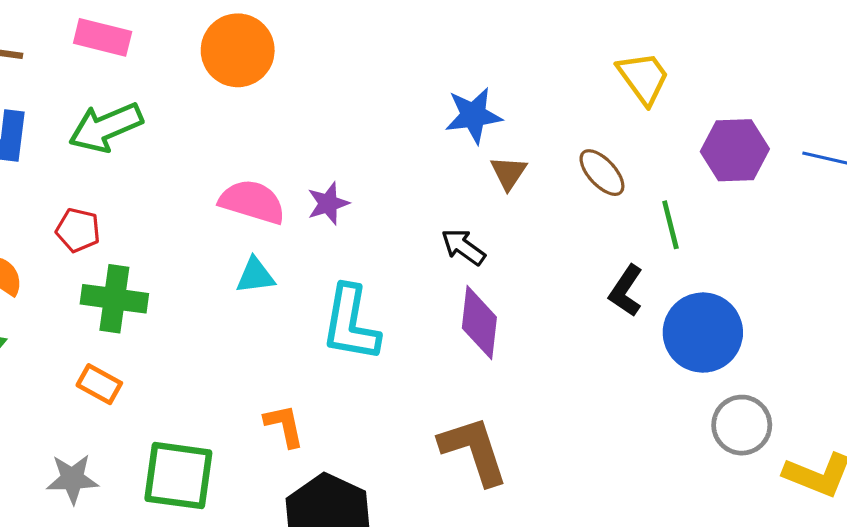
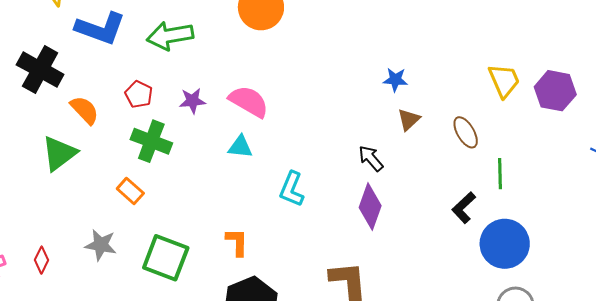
blue star: (473, 115) -> (395, 80), size x0.7
purple hexagon: (735, 150) -> (555, 91), moved
purple star: (328, 203) -> (192, 101), moved
cyan L-shape: (351, 323) -> (292, 189), size x0.7

